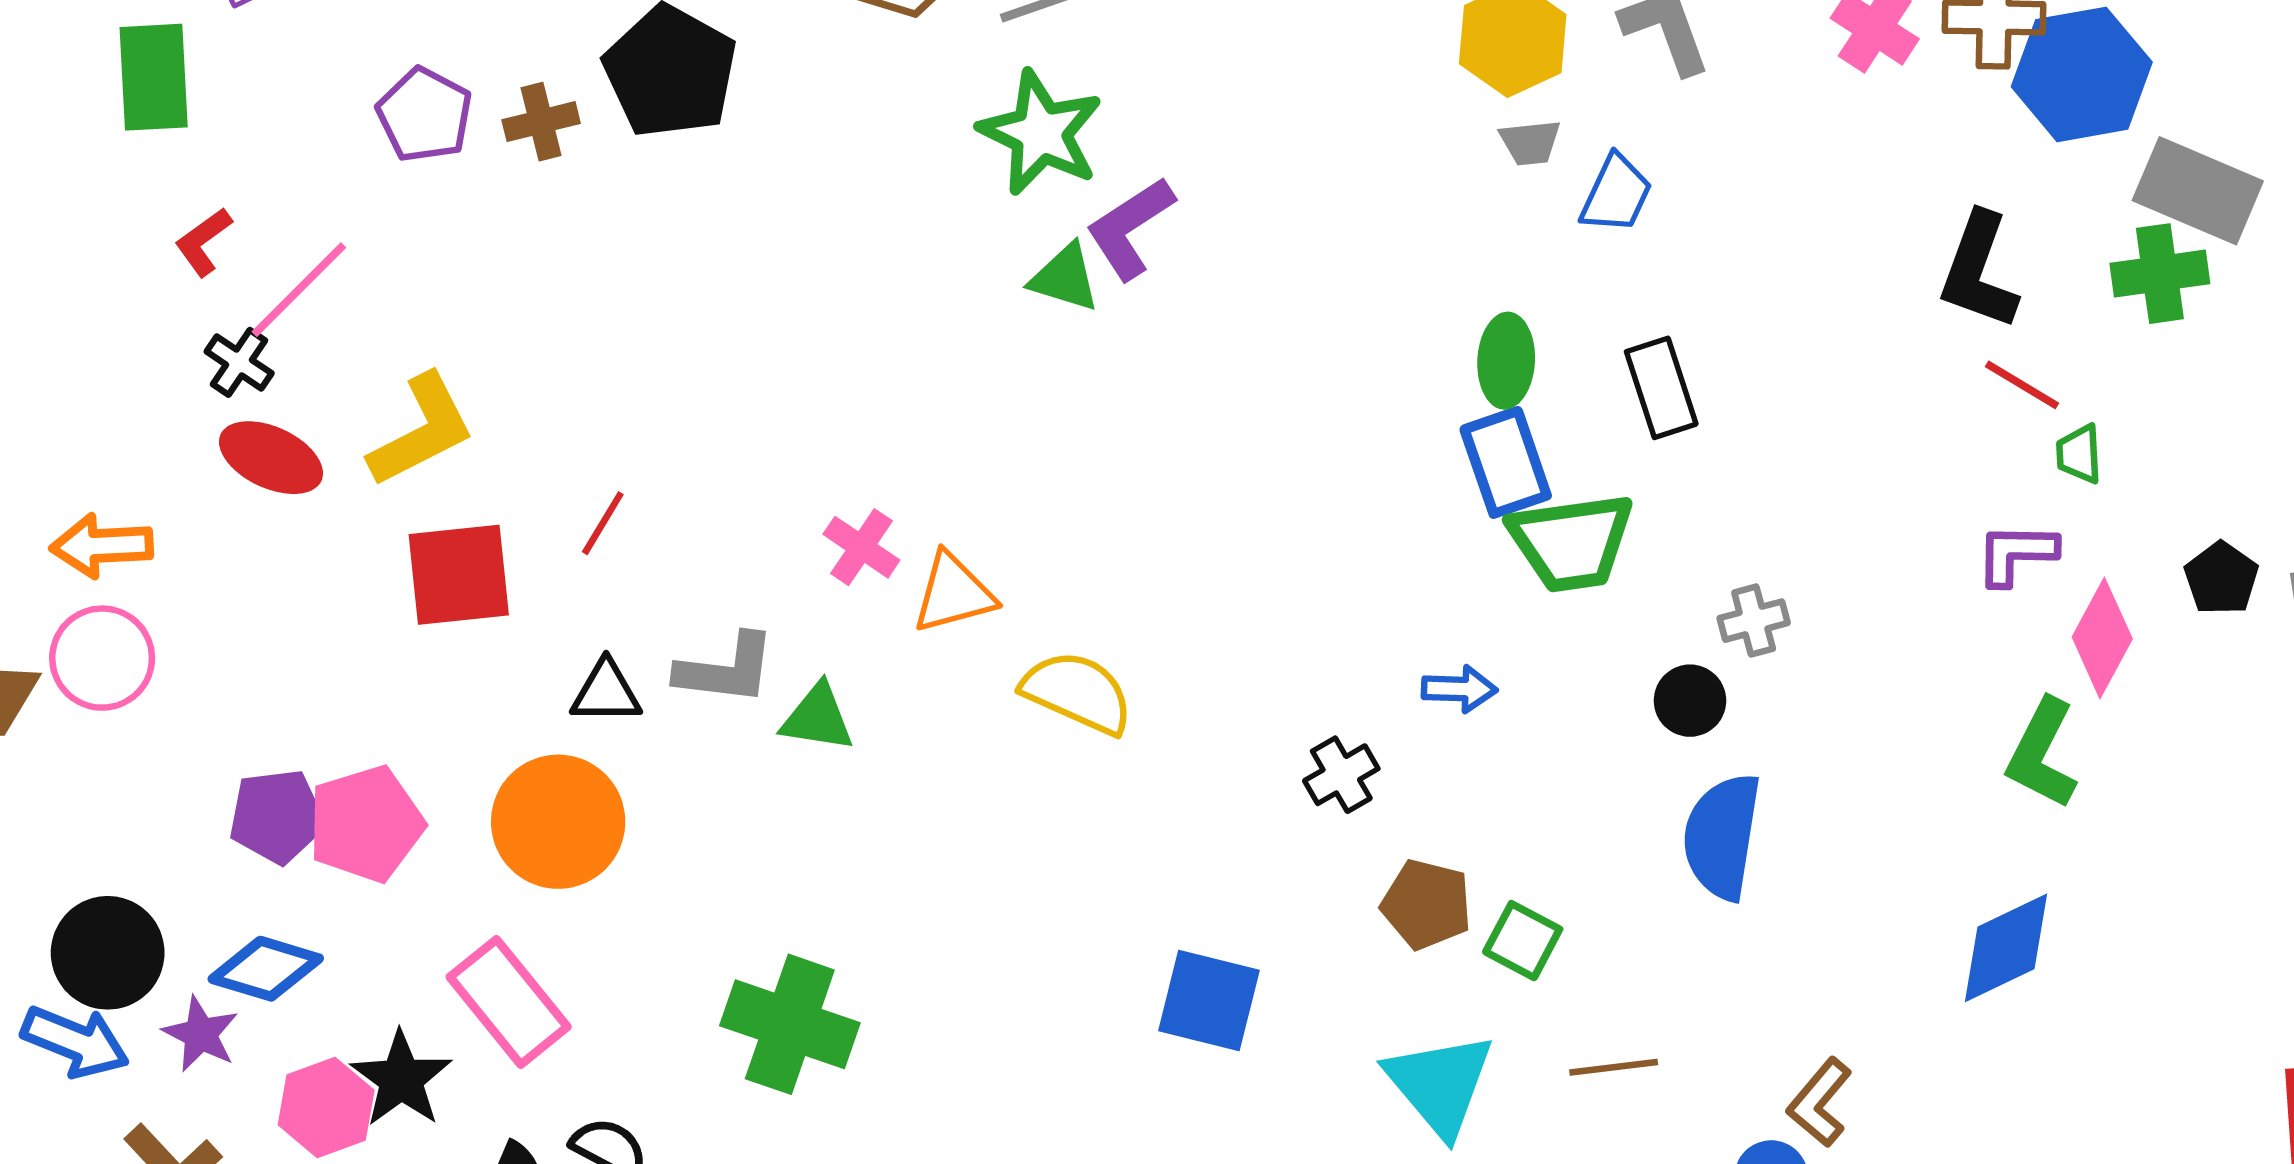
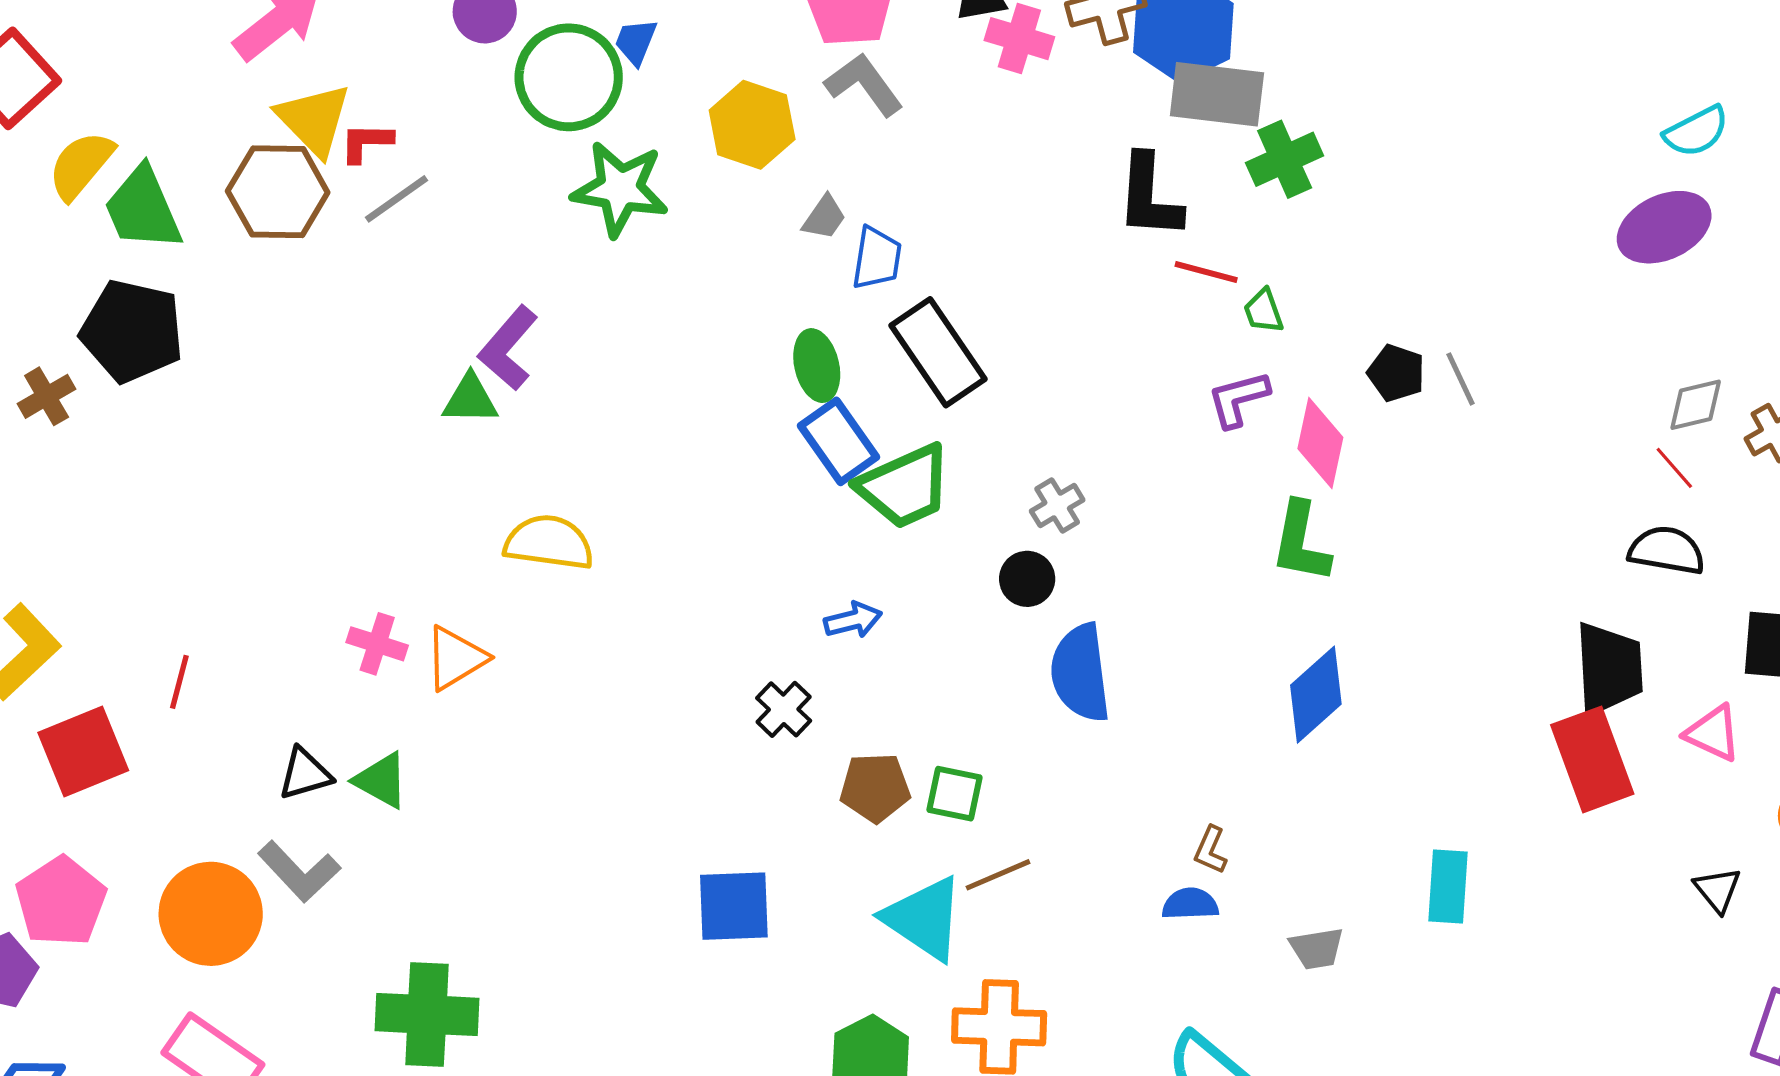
green star: (1041, 133) -> (620, 189), moved
gray trapezoid: (1530, 142) -> (824, 217), moved, turned -33
gray rectangle: (2198, 191) -> (1217, 94), moved
blue trapezoid: (1616, 194) -> (877, 258), moved
black rectangle: (1661, 388) -> (938, 352), size x1.4
gray L-shape: (726, 669) -> (299, 871), moved, turned 56
black triangle: (606, 692) -> (305, 774), moved
yellow semicircle: (1077, 692) -> (549, 542), moved
green triangle: (817, 718) -> (381, 780), turned 36
pink pentagon: (366, 824) -> (61, 901), moved
brown line: (1614, 1067) -> (998, 875), moved
brown L-shape: (1820, 1102) -> (1211, 850), size x0.7

